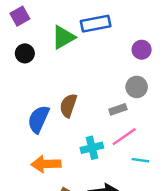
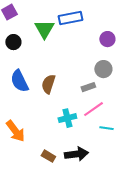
green triangle: (63, 37) -> (44, 29), turned -30
blue semicircle: (38, 119) -> (19, 81), moved, turned -50
orange arrow: (46, 164) -> (15, 131), moved, turned -125

